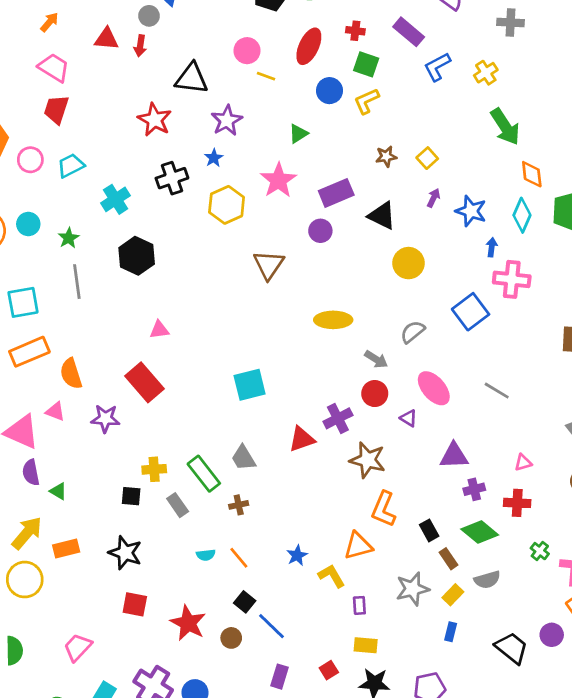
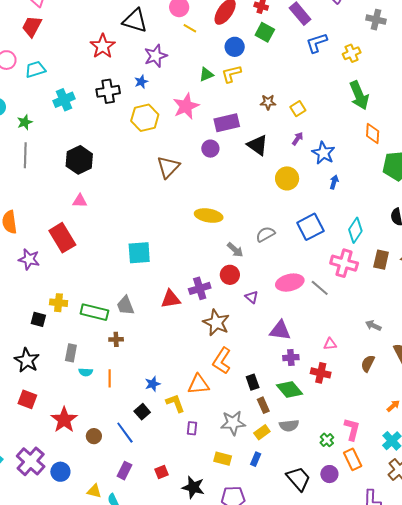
yellow L-shape: (367, 101) -> (231, 74), moved
cyan diamond: (522, 215) -> (355, 230), moved
black hexagon: (137, 256) -> (79, 160), moved
yellow circle: (408, 263) -> (287, 178), moved
pink cross: (512, 279) -> (344, 263), moved
pink ellipse: (434, 388) -> (290, 283), moved, turned -72
green rectangle: (204, 474) -> (94, 312), turned -48
gray rectangle: (178, 505) -> (71, 353), moved, turned 36
green cross: (540, 551) -> (327, 440), moved
orange line: (239, 558) -> (110, 378), turned 30
black square: (245, 602) -> (142, 412), moved
yellow rectangle: (366, 645) -> (223, 459), moved

